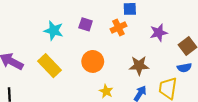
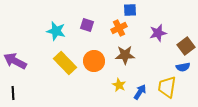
yellow rectangle: (50, 66) -> (65, 63), moved
brown star: (139, 66) -> (125, 55), moved
yellow star: (106, 91) -> (119, 85), moved

